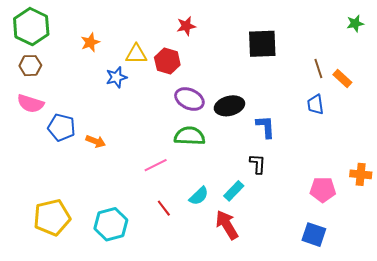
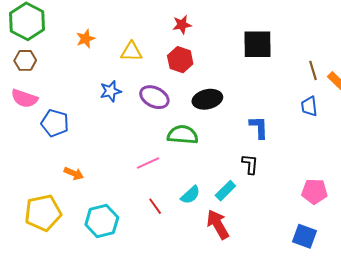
red hexagon: (167, 61) -> (180, 60), moved
blue star: (116, 77) -> (111, 91), moved
purple ellipse: (189, 99) -> (154, 97), moved
black ellipse: (229, 106) -> (207, 99), moved
orange arrow: (96, 141) -> (74, 173), moved

